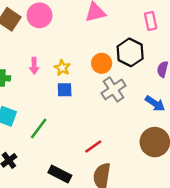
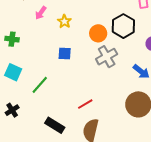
pink arrow: (34, 66) -> (41, 13), moved, turned 32
yellow star: (62, 68) -> (64, 21), moved

